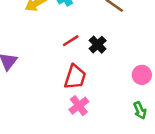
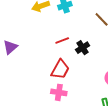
pink cross: (79, 106) -> (59, 92), turned 35

